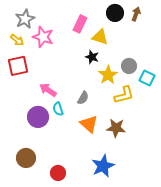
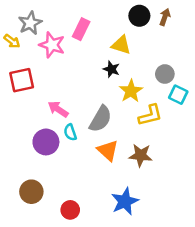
pink rectangle: (80, 24) -> (81, 29), moved
yellow arrow: (17, 40) -> (12, 41), moved
gray circle: (129, 66) -> (165, 74), moved
gray semicircle: (83, 98) -> (101, 119), size x1.6

